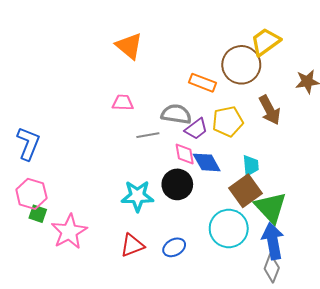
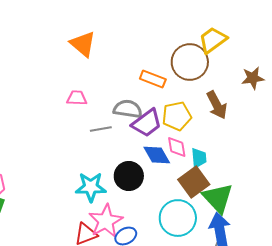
purple trapezoid: (196, 129) -> (147, 123), size x1.4
pink diamond: (185, 154) -> (177, 147), moved
pink star: (69, 232) -> (106, 221), moved

